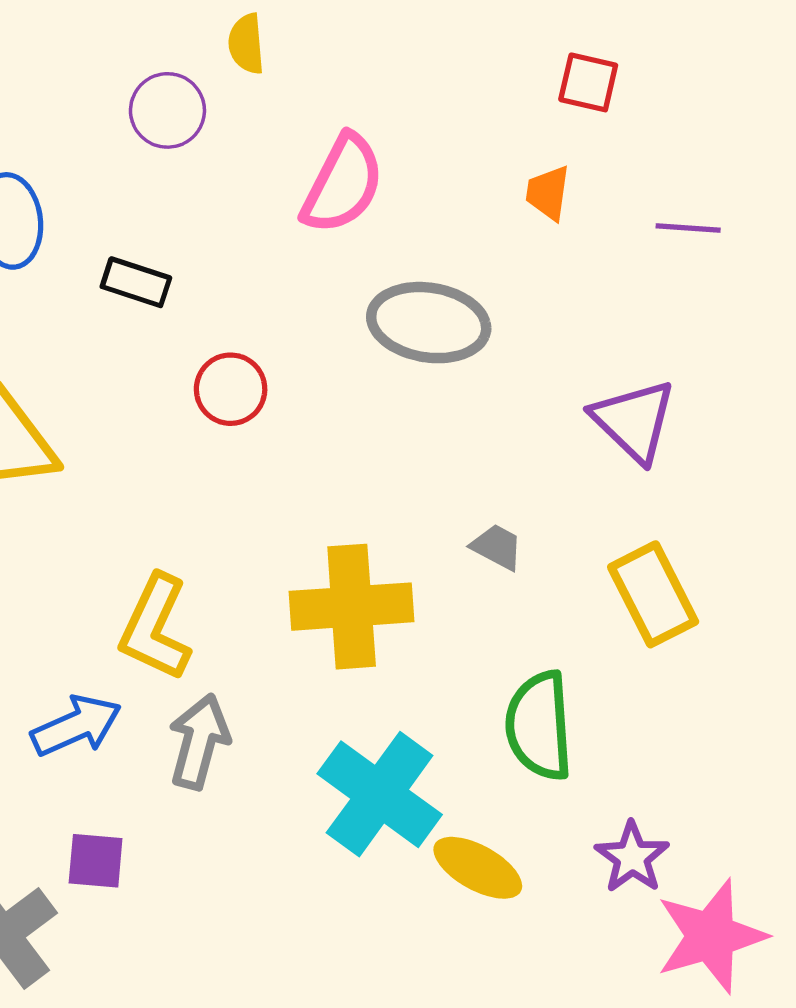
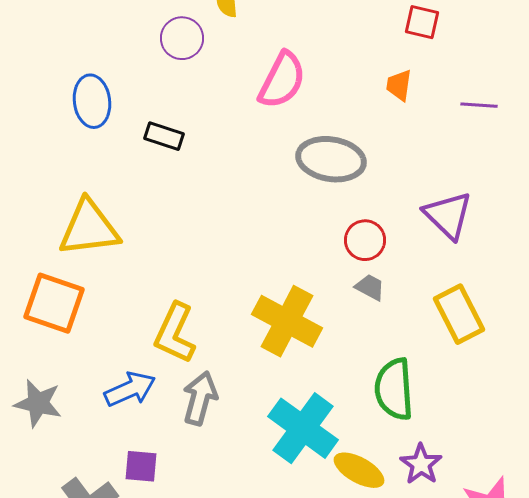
red circle: (231, 389) -> (365, 240), moved
yellow cross: (352, 607) -> (287, 321), turned 32
purple star: (632, 857) -> (421, 464), moved

